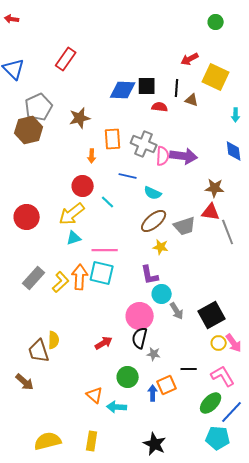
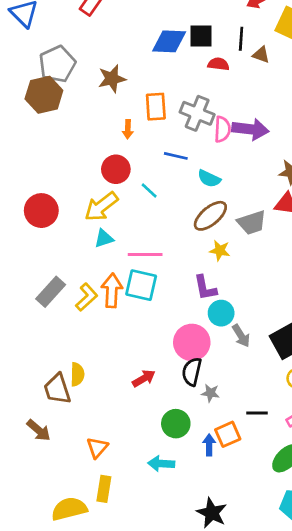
orange triangle: (95, 395) -> (97, 448), moved, turned 30
yellow rectangle: (92, 441) -> (104, 489), moved

